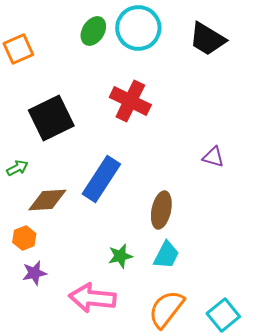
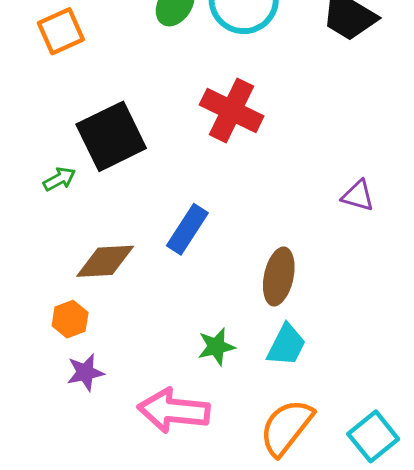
green arrow: (17, 168) -> (59, 179), moved
blue rectangle: (101, 179) -> (187, 229), size x0.7

